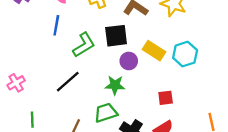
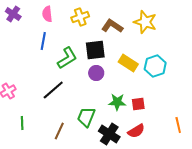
purple circle: (129, 61) -> (96, 73), moved
green star: (115, 85) -> (117, 102), moved
green trapezoid: (106, 113) -> (86, 117), turned -50

